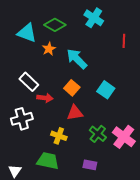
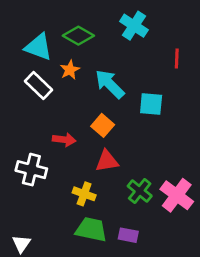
white rectangle: (29, 82) -> (38, 86), moved
cyan square: (106, 90) -> (151, 104), moved, turned -30
white cross: (22, 119) -> (31, 170), turned 30
green trapezoid: (48, 161) -> (91, 229), moved

